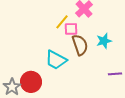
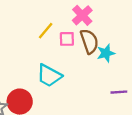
yellow line: (62, 22) -> (46, 31), moved
brown semicircle: (80, 45) -> (89, 41), moved

